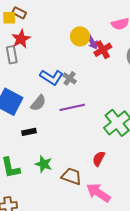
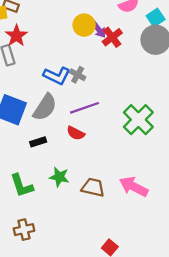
gray semicircle: (38, 103) -> (45, 107), size x1.4
red semicircle: (99, 159) -> (76, 133), moved, turned -84
pink arrow: (98, 193) -> (134, 187), moved

